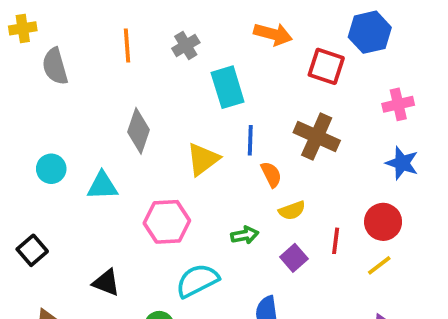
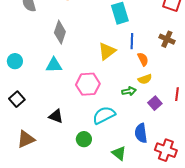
gray diamond: (138, 131) -> (60, 32), moved
brown cross: (317, 137) -> (167, 39), size x0.7
cyan circle: (51, 169) -> (15, 61), moved
yellow semicircle: (292, 210) -> (145, 79), moved

